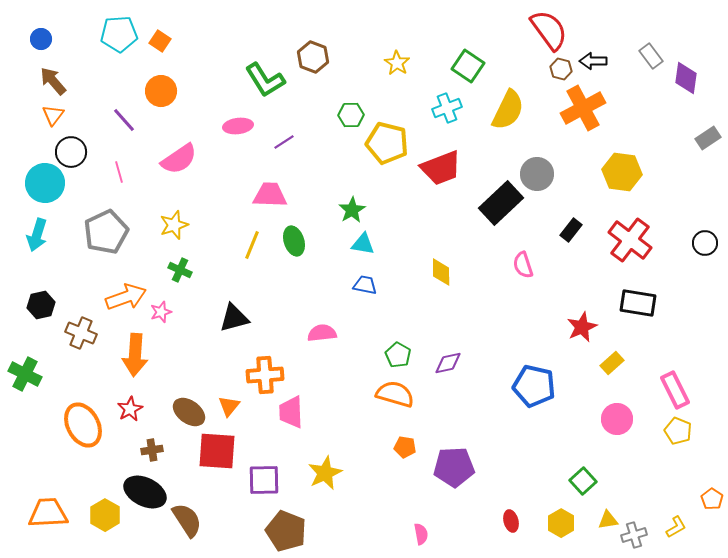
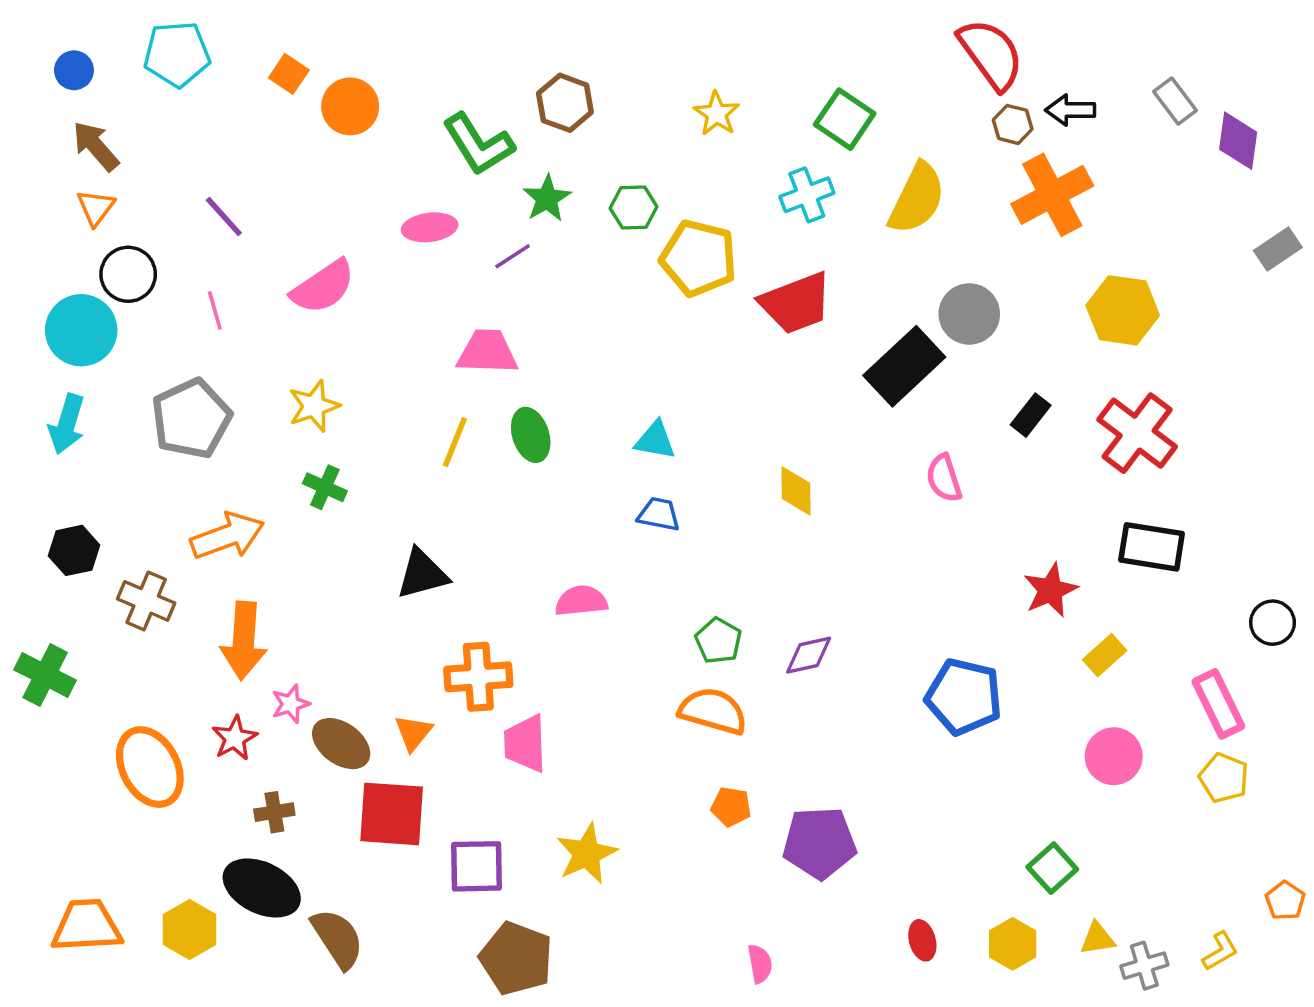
cyan pentagon: (119, 34) -> (177, 54), moved
orange circle: (161, 91) -> (350, 106), moved
green star: (352, 210) -> (547, 198), moved
black circle: (705, 243) -> (1273, 623), moved
pink star: (161, 312) -> (291, 704), moved

